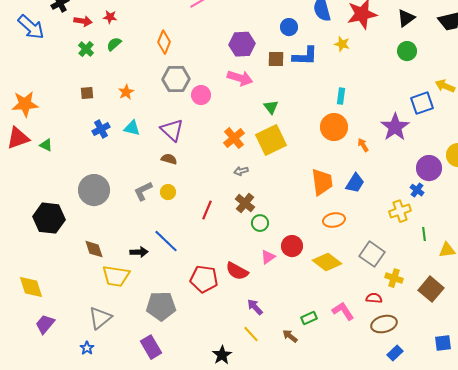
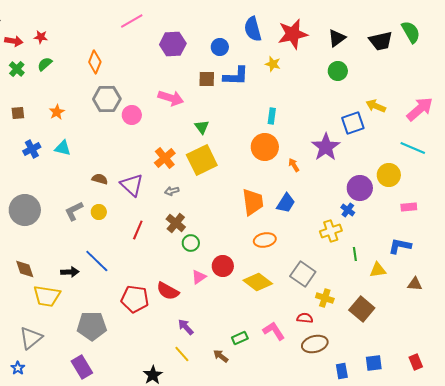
purple hexagon: (242, 44) -> (173, 44), moved
purple triangle: (172, 130) -> (132, 185), moved
blue rectangle: (395, 353) -> (342, 371), moved, turned -56

